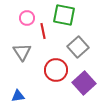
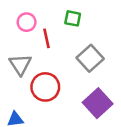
green square: (64, 15) -> (73, 18), size x0.6
red circle: (56, 70) -> (45, 87), moved

